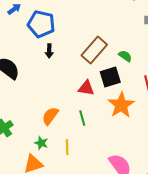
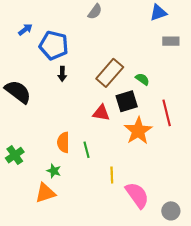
orange semicircle: (50, 116) -> (63, 142), turned -36
green line: (82, 118) -> (86, 150), moved
yellow line: (67, 147) -> (112, 175), moved

